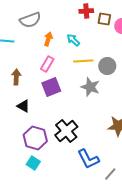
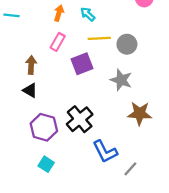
brown arrow: (16, 77) -> (31, 65), moved
purple square: (51, 87) -> (82, 64), moved
gray star: (90, 87) -> (121, 80), moved
cyan square: (33, 163) -> (46, 164), moved

